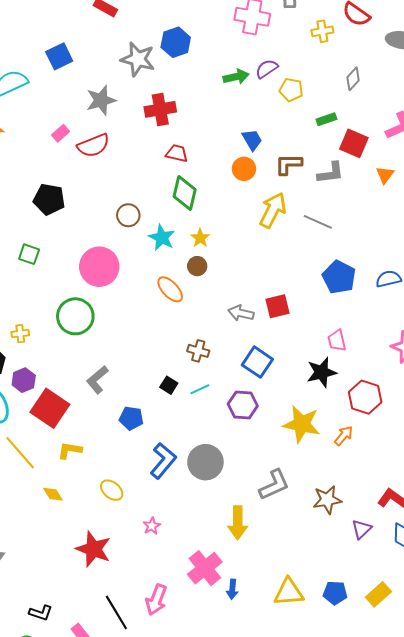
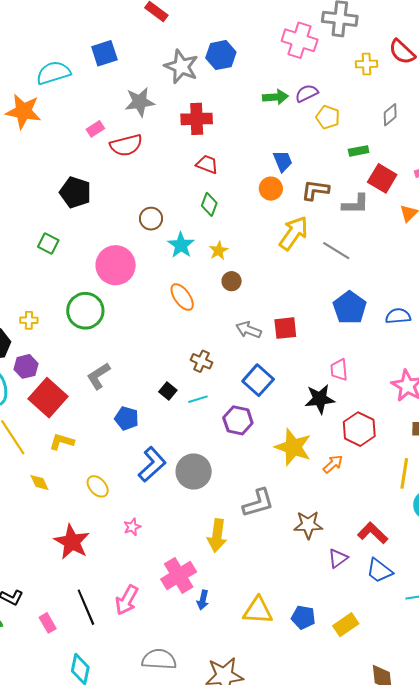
green diamond: (185, 193) -> (209, 204), size x0.7
brown circle: (197, 266) -> (232, 281), moved

